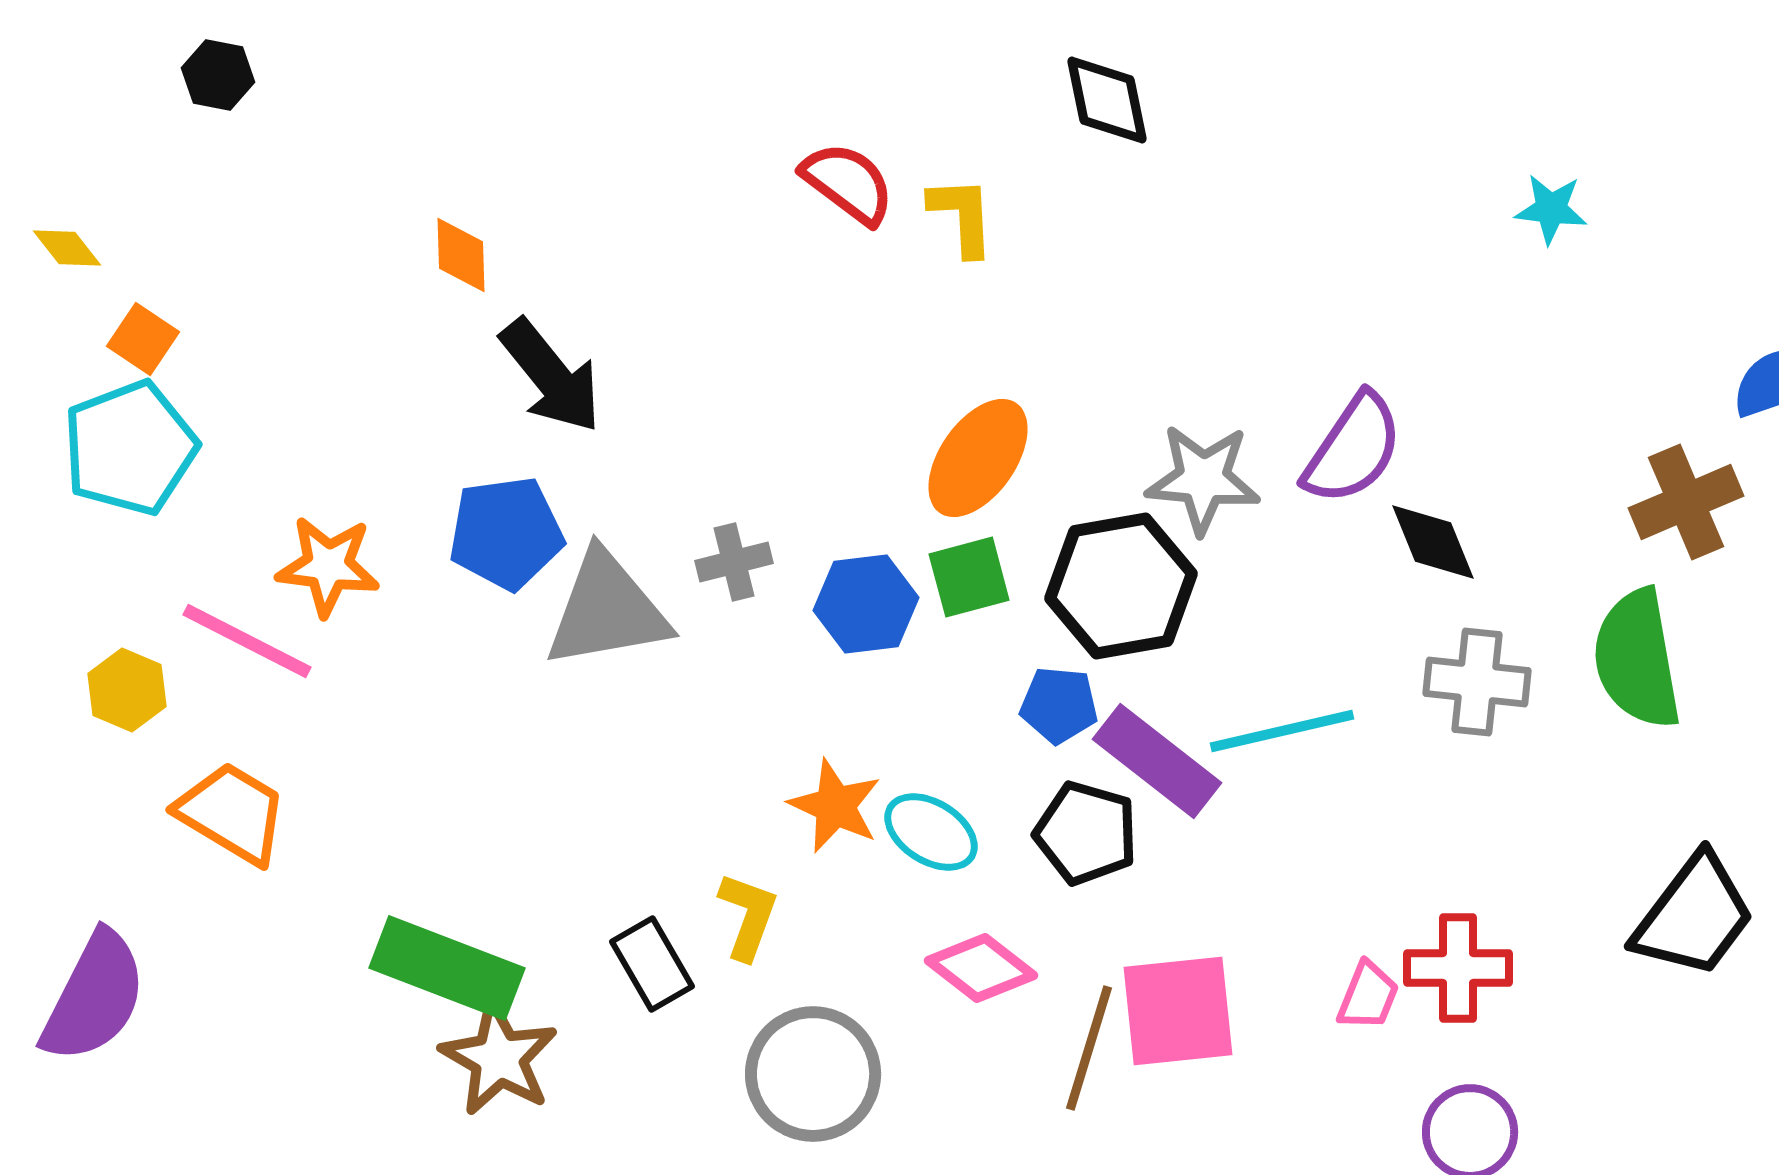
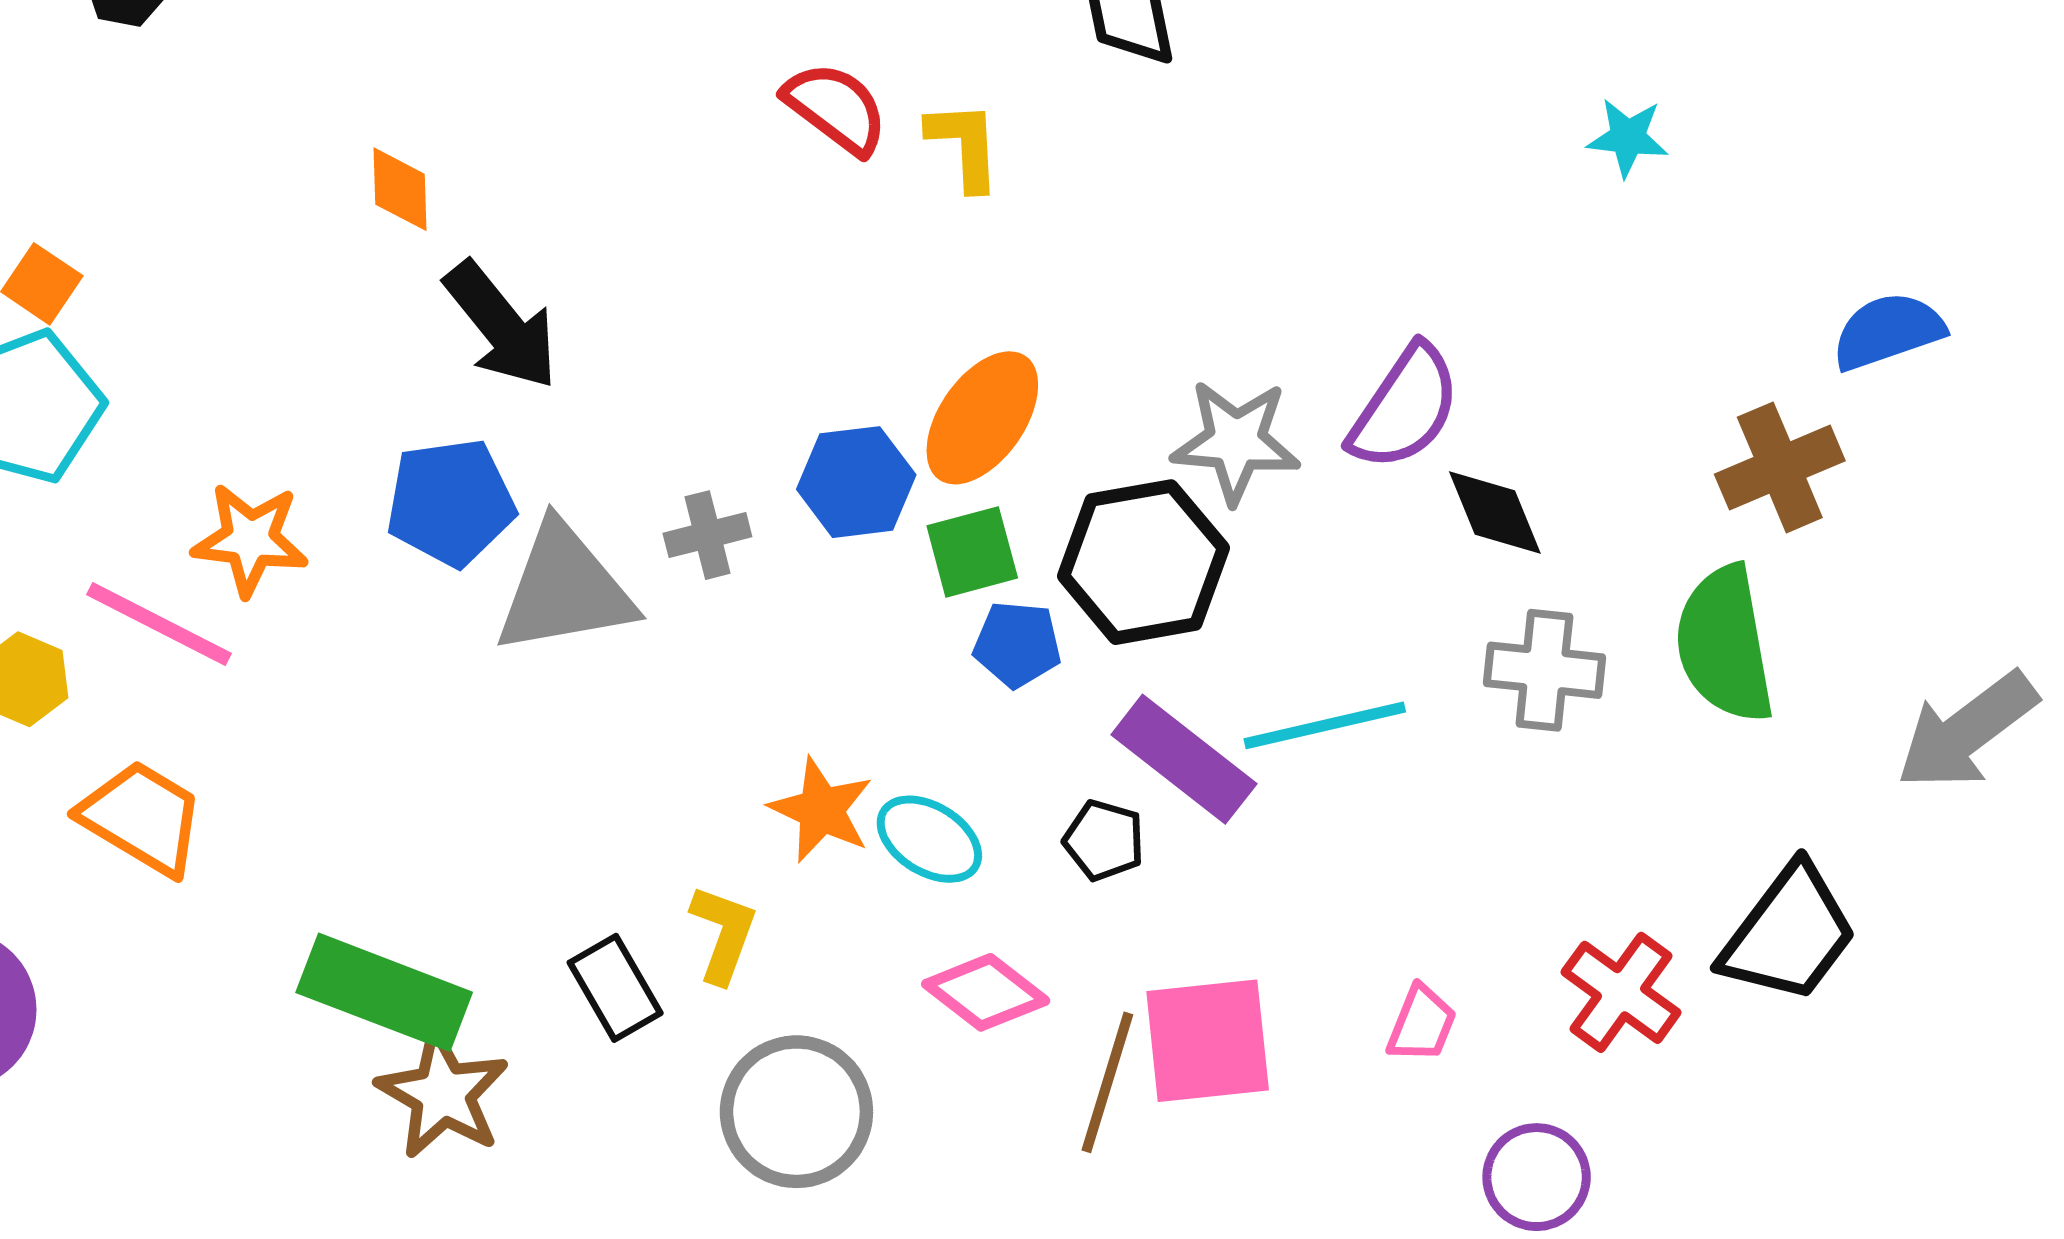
blue hexagon: (866, 604) -> (856, 482), moved
blue pentagon: (1059, 705) -> (1017, 644), moved
black pentagon: (1086, 833) -> (1104, 840), size x0.7
red cross: (1458, 968) -> (1621, 992), moved, turned 36

